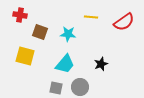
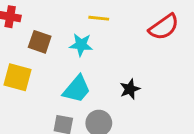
yellow line: (91, 17) -> (99, 18), moved

